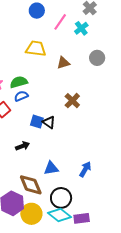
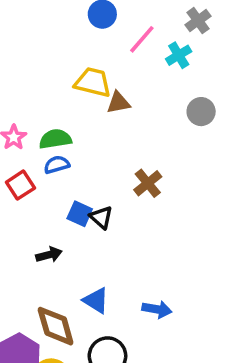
brown triangle: (63, 63) -> (118, 103), moved
blue triangle: (51, 168) -> (96, 300), turned 35
blue arrow: (85, 169) -> (157, 309), turned 63

